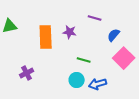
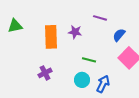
purple cross: (27, 73) -> (45, 73), moved
blue arrow: (98, 84) -> (103, 84), turned 132

